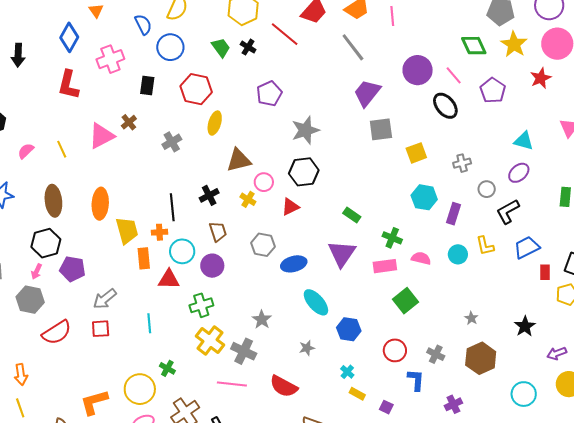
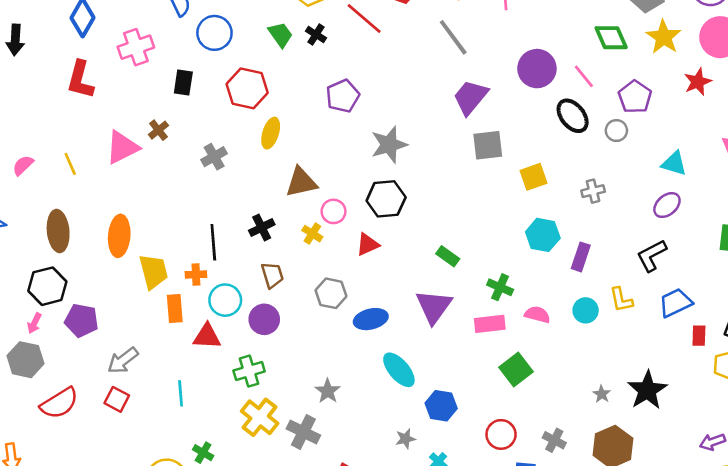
gray circle: (487, 189) -> (616, 131), moved
black star: (525, 326) -> (647, 390), moved, size x1.4
red square: (101, 329) -> (117, 399), turned 30
gray star: (307, 348) -> (405, 439), moved

